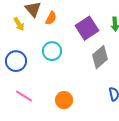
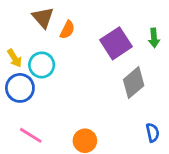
yellow arrow: (19, 24) -> (15, 58), moved
cyan circle: (52, 51) -> (42, 65), moved

